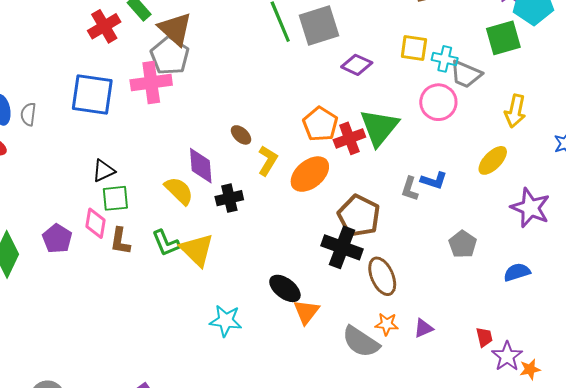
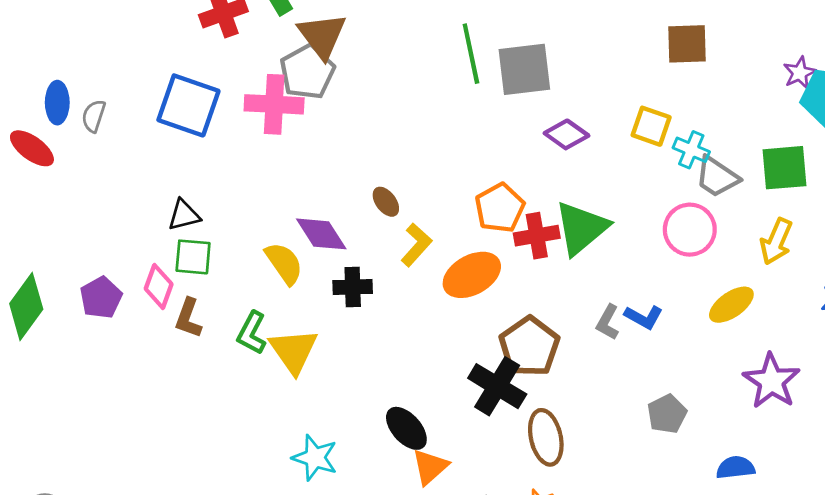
green square: (503, 38) -> (784, 168), moved
pink circle: (438, 102) -> (690, 230), moved
purple diamond: (201, 166) -> (321, 234), turned -39
green L-shape: (166, 243) -> (252, 333), turned 40

